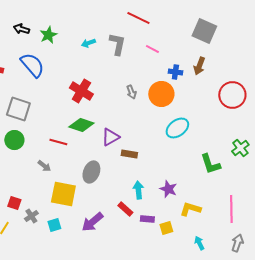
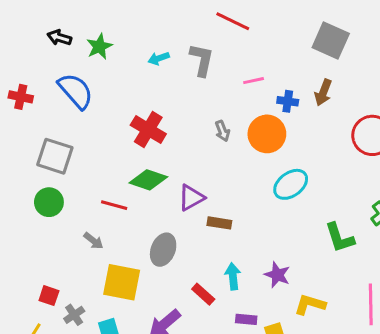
pink line: (152, 49) -> (254, 81), moved, turned -40
red rectangle: (125, 209) -> (203, 294), moved

